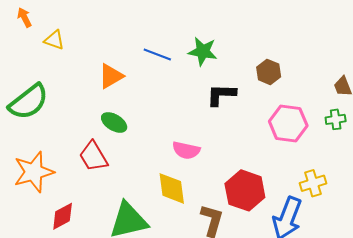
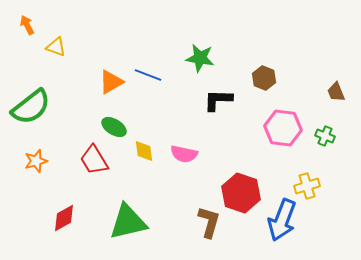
blue line: (157, 54) -> (148, 75), moved
green cross: (336, 119) -> (325, 136), moved, turned 30
orange star: (34, 172) -> (36, 161), moved, size x0.6
yellow diamond: (172, 188) -> (144, 151), moved, size x0.7

